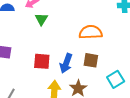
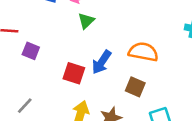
blue arrow: (66, 63) -> (102, 62), moved

